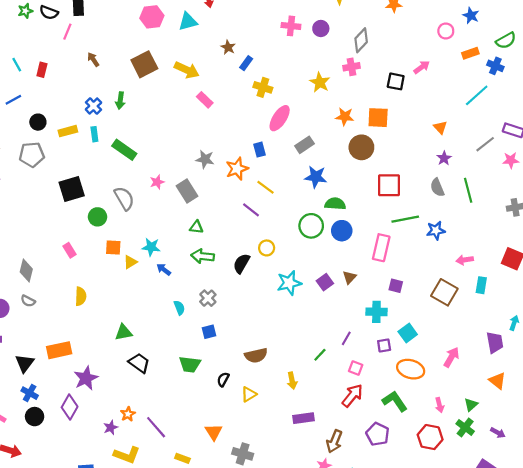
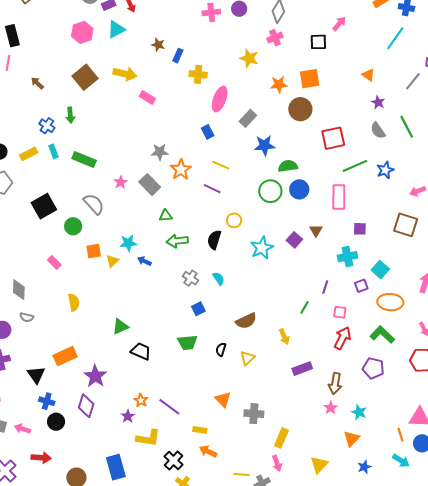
orange star: (237, 169) -> (181, 170), moved
cyan semicircle: (179, 308) -> (219, 278), moved

